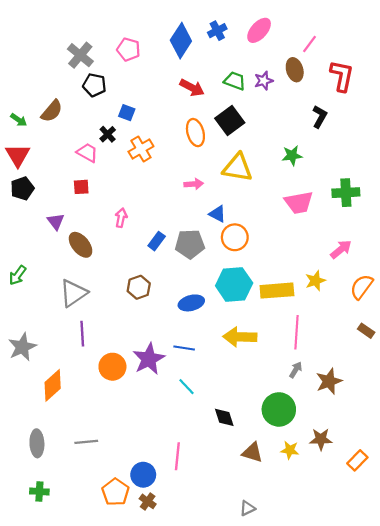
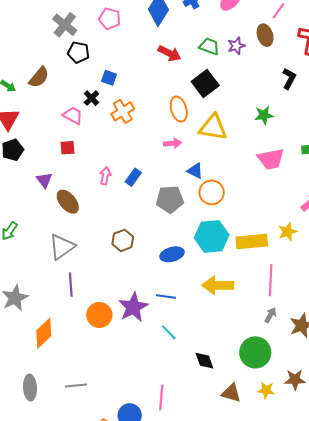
orange ellipse: (195, 133) -> (179, 109), moved
blue rectangle: (157, 241) -> (133, 177), moved

